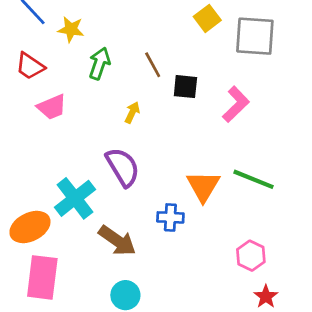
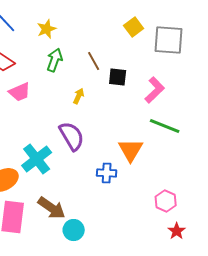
yellow star: (71, 29) -> (47, 29), moved, turned -30
green line: (254, 179) -> (165, 126), moved
brown arrow: (117, 241) -> (52, 208), moved

